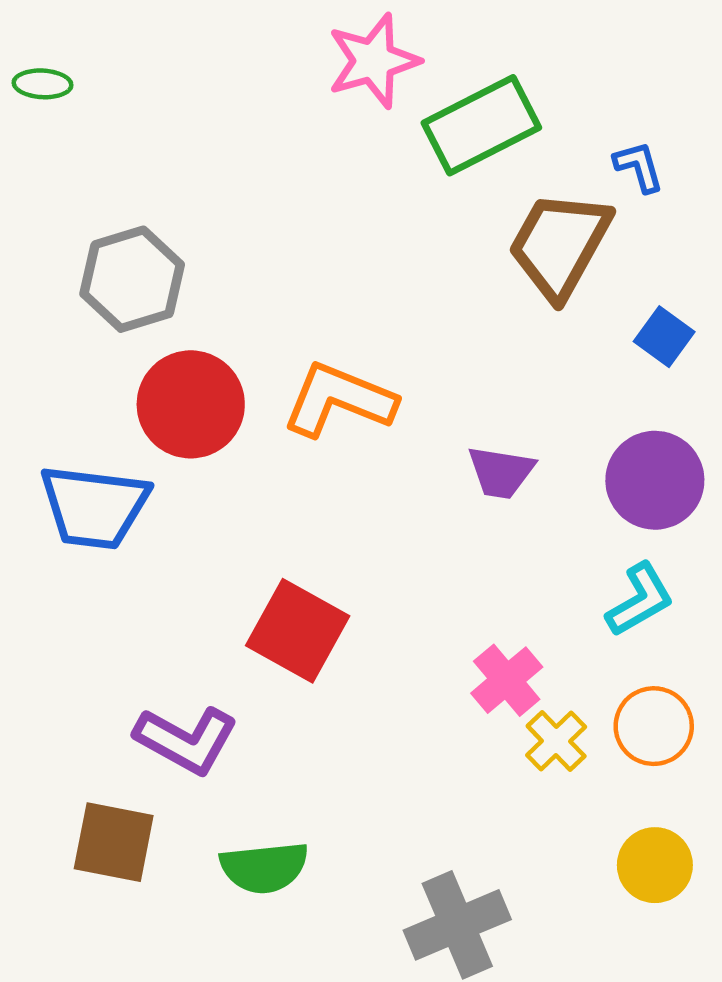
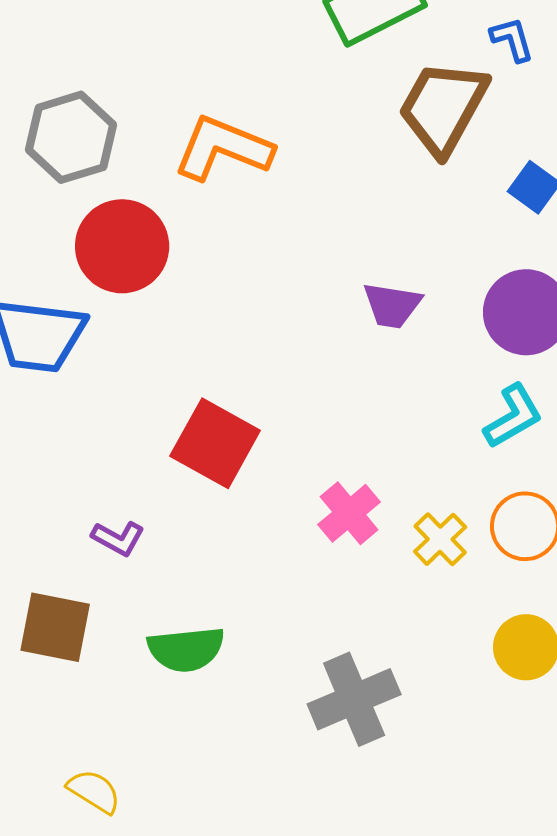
orange L-shape: (339, 400) -> (223, 148), moved
pink cross: (507, 680) -> (349, 513), moved
purple L-shape: (186, 740) -> (118, 538), size x0.6

